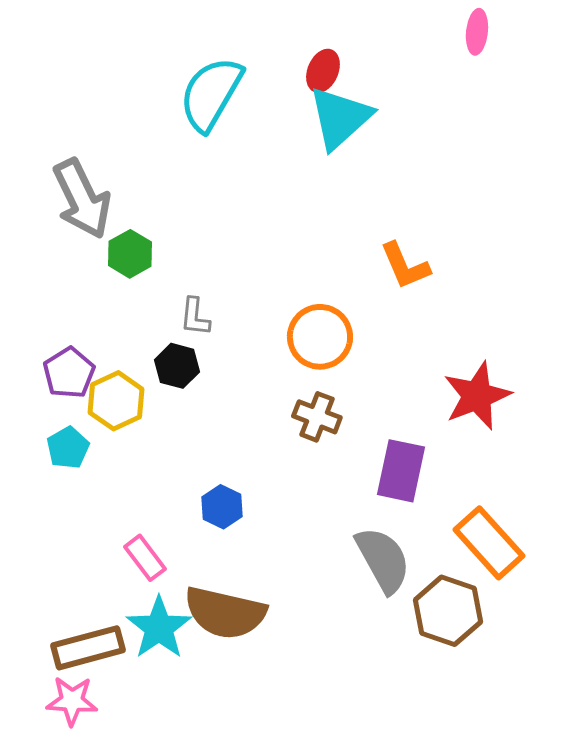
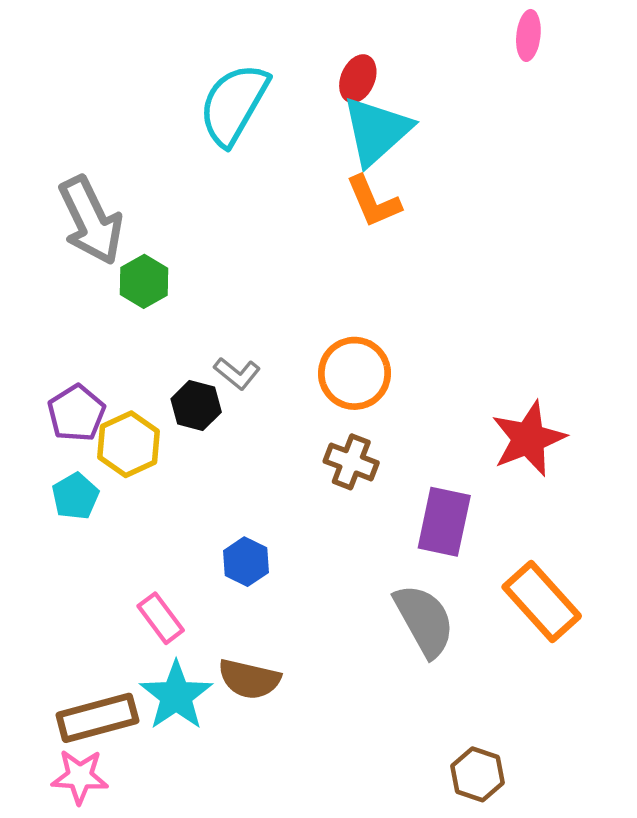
orange L-shape: (405, 266) -> (373, 202), moved
gray L-shape: (195, 317) -> (237, 373), moved, turned -57
brown hexagon: (448, 611) -> (477, 774), moved, size x0.7
brown semicircle: (225, 613) -> (249, 679), size x0.7

